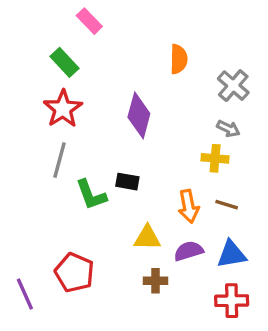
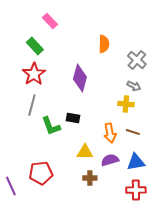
red pentagon: (74, 273) -> (41, 173), turned -30

